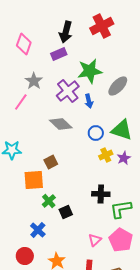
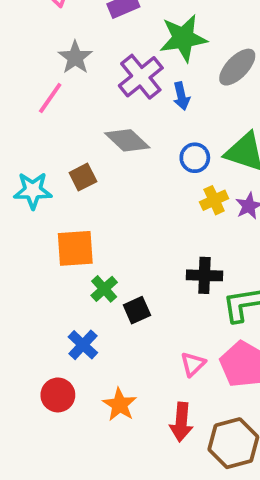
brown square: (51, 162) -> (83, 177), moved

